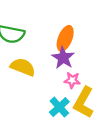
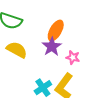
pink star: (72, 80) -> (73, 57), moved

